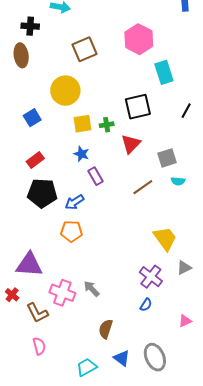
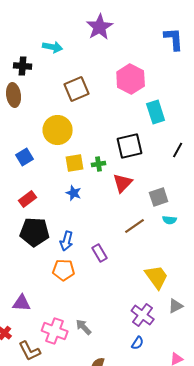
purple rectangle: (96, 176) -> (100, 253), moved
blue arrow: (74, 202) -> (67, 241), turned -42
purple triangle: (29, 265) -> (22, 303), size x0.7

